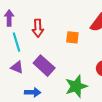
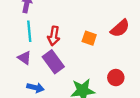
red arrow: (38, 28) -> (54, 36), moved

